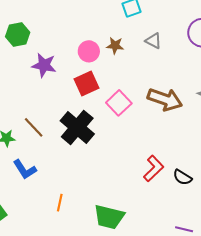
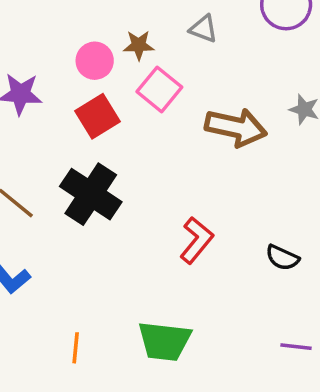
pink square: (119, 103) -> (159, 89), moved
red L-shape: (154, 169) -> (196, 240), moved
orange line: (60, 203) -> (76, 348), moved

